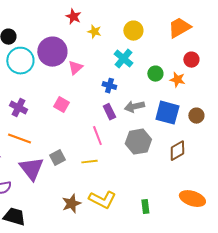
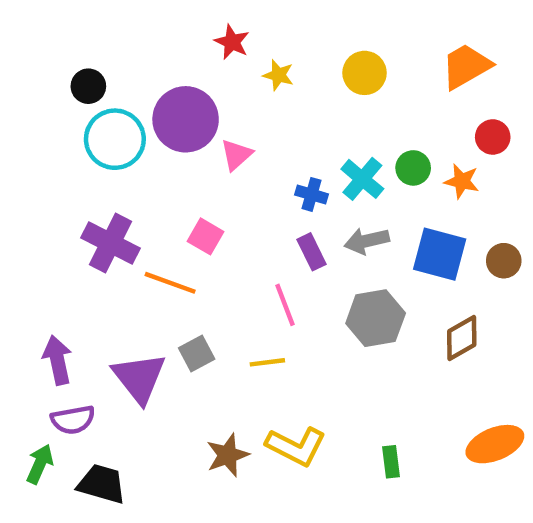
cyan cross: (123, 59) -> (362, 179), moved
purple cross: (18, 108) -> (110, 243), size x1.4
orange line: (19, 139) -> (170, 283), moved
orange ellipse: (192, 199) -> (495, 444), turned -40

